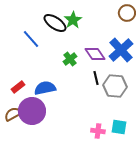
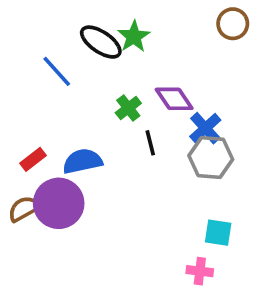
blue cross: (121, 50) -> (205, 128), moved, size x0.7
black line: (96, 78) -> (150, 143), moved
pink cross: (98, 131) -> (200, 271), moved

